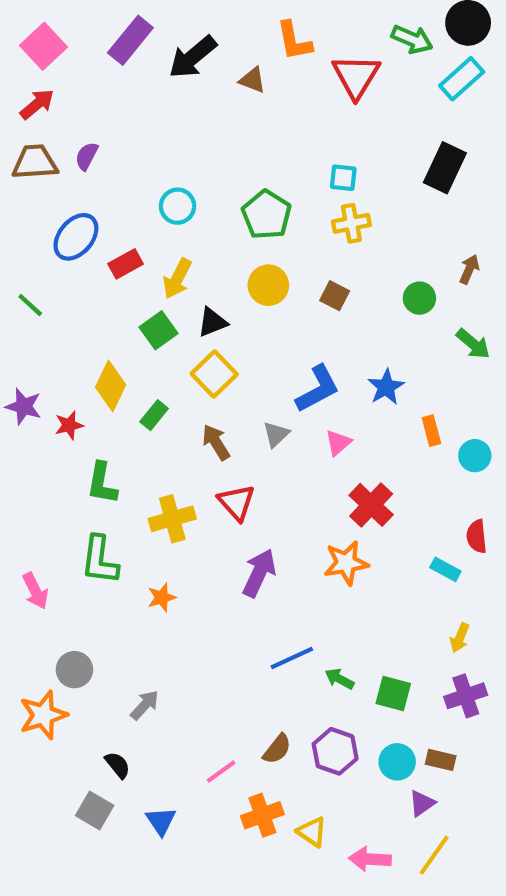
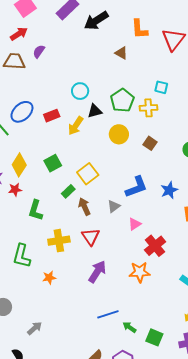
orange L-shape: (294, 41) -> (139, 29), moved
brown triangle: (253, 80) -> (121, 53), moved
purple semicircle: (87, 156) -> (39, 51), moved
yellow cross: (351, 223) -> (148, 108), moved
blue ellipse: (76, 237) -> (22, 112), moved
black triangle: (212, 322) -> (95, 111), moved
green square: (158, 330) -> (53, 163), moved
yellow diamond: (111, 386) -> (19, 165), moved
green rectangle: (154, 415) -> (68, 191), moved
pink triangle: (338, 443) -> (135, 224), moved
green L-shape: (102, 483) -> (36, 210), moved

